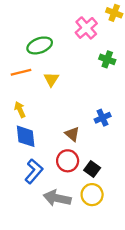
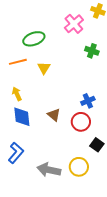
brown triangle: (72, 134) -> (54, 115), moved
red circle: (68, 161) -> (81, 122), moved
black square: (92, 169) -> (97, 145), moved
blue L-shape: (34, 171) -> (16, 153), moved

